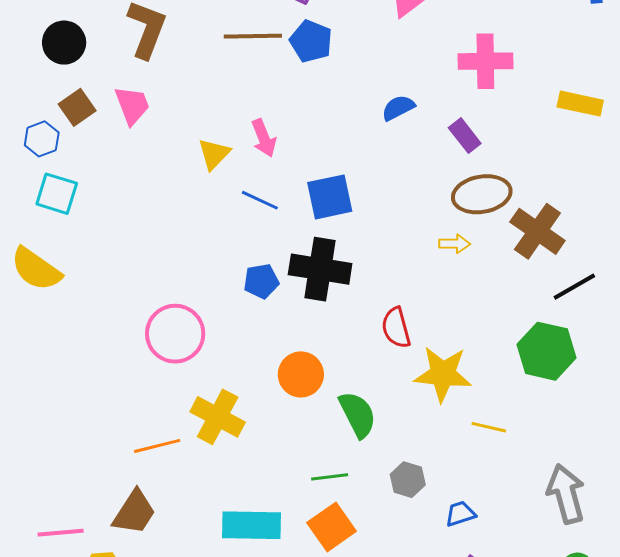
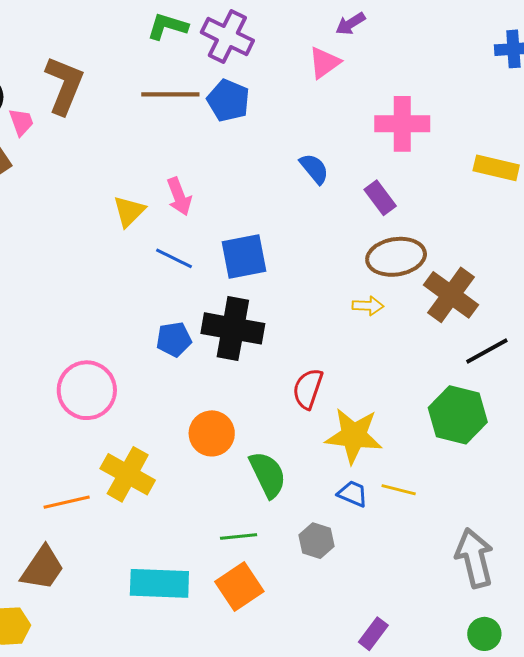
pink trapezoid: (132, 105) -> (21, 122), moved, size x0.7
blue semicircle: (398, 108) -> (314, 169), turned 76
red semicircle: (396, 328) -> (308, 389), turned 33
blue trapezoid: (460, 514) -> (353, 494), moved, turned 40

